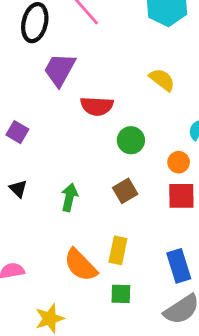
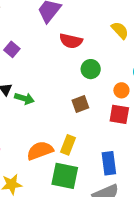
green arrow: (69, 197) -> (24, 98), moved, turned 84
orange semicircle: (81, 265) -> (40, 151), turned 104
green square: (121, 294) -> (65, 176), size x1.8

